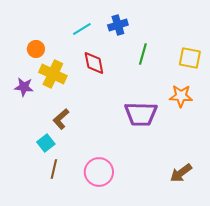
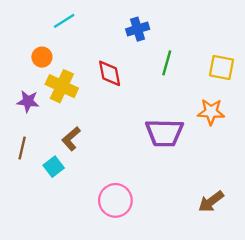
cyan line: (82, 29) -> (64, 21), moved
brown line: (54, 169) -> (22, 148), moved

